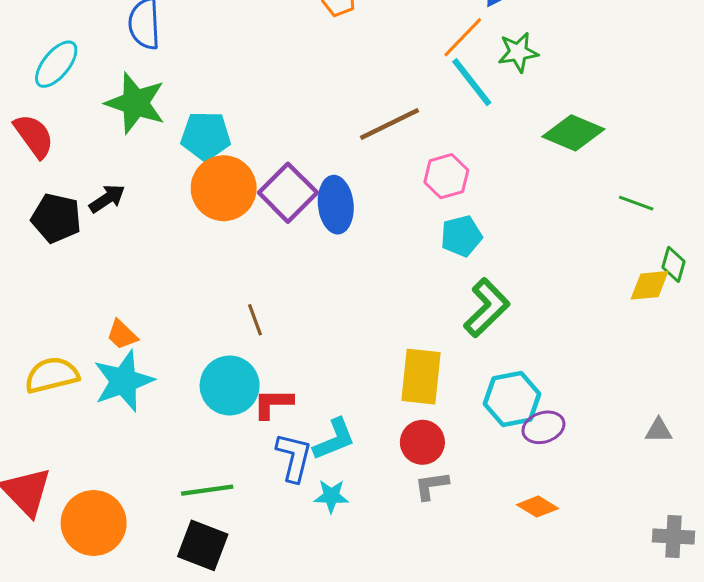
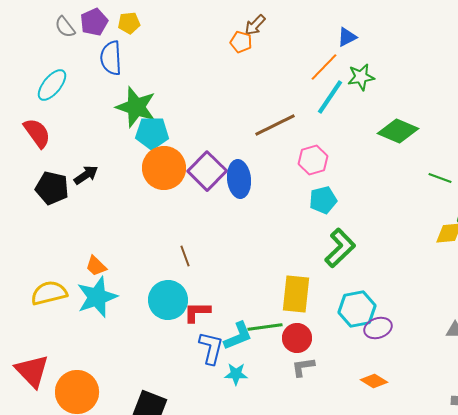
cyan line: (472, 82) -> (330, 97), turned 72
green star: (135, 103) -> (136, 107), moved
green line: (207, 490) -> (265, 327), moved

